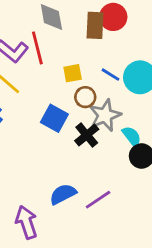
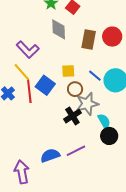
red circle: (113, 17) -> (112, 37), moved
red line: (37, 48) -> (29, 91), moved
blue square: (54, 118) -> (45, 85), moved
purple line: (98, 200) -> (76, 151), moved

